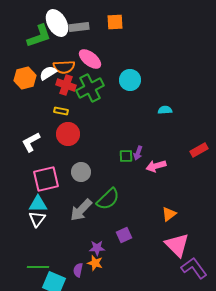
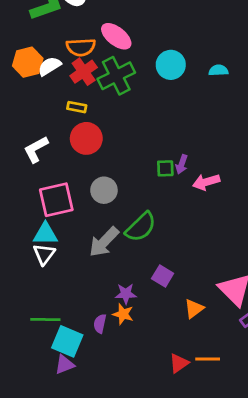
white semicircle: (48, 73) -> (50, 66), moved
red cross: (66, 85) -> (84, 72), turned 36
cyan semicircle: (165, 110) -> (218, 70), moved
orange triangle: (169, 214) -> (194, 309), moved
purple square: (124, 235) -> (163, 276), turned -35

